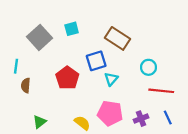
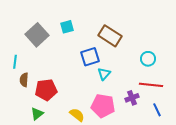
cyan circle: (148, 67) -> (148, 59), moved
red pentagon: (67, 78) -> (46, 90), moved, turned 30
purple cross: (141, 119) -> (132, 98), moved

